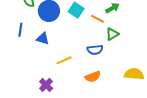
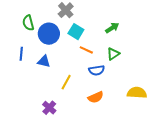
orange line: (97, 19) -> (86, 50), moved
yellow line: (64, 60) -> (66, 82), turned -35

